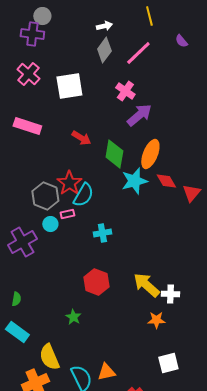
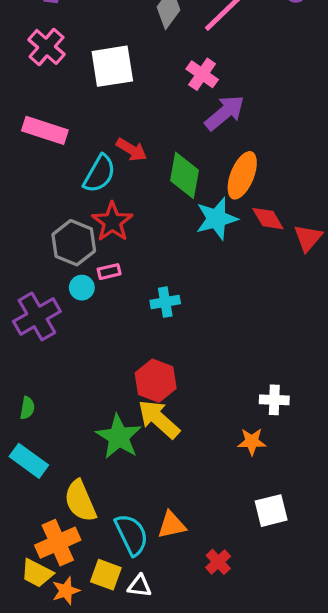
cyan semicircle: (83, 195) -> (99, 174), moved
yellow arrow: (146, 285) -> (159, 419), moved
green star: (73, 317) -> (119, 437), size x1.8

